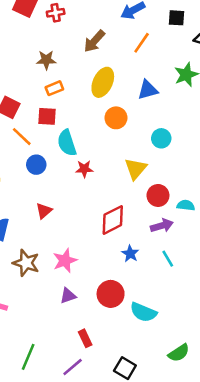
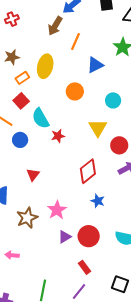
brown arrow: (94, 41) -> (55, 26), moved
orange line: (142, 43) -> (76, 41), moved
yellow ellipse: (103, 82) -> (45, 66), moved
red square: (47, 116) -> (21, 101), turned -35
blue star: (130, 254) -> (98, 201), moved
brown star: (26, 263) -> (27, 218), turned -30
red circle: (111, 294) -> (89, 236), moved

